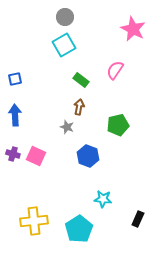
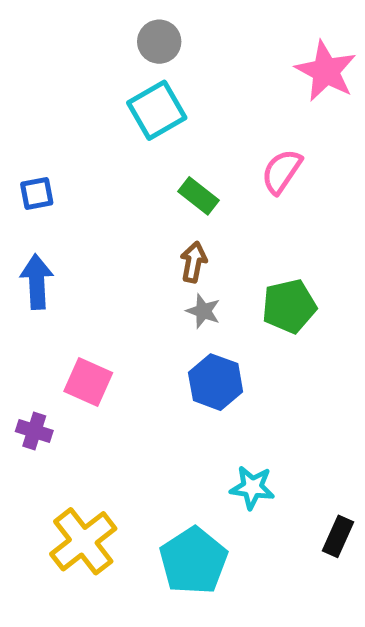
gray star: (67, 127) -> (203, 311), moved
purple cross: (13, 154) -> (34, 431), moved
yellow cross: (34, 221) -> (83, 541), turned -32

